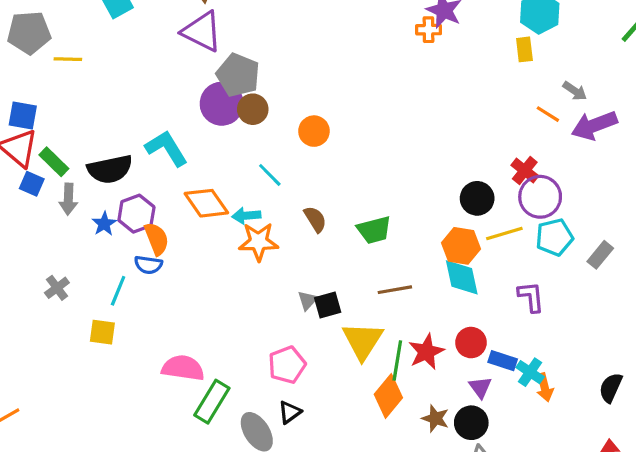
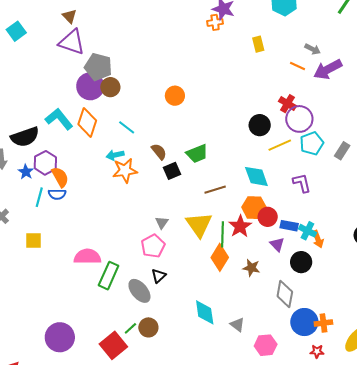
yellow rectangle: (524, 49) -> (258, 44), moved
orange circle: (314, 131) -> (175, 96), moved
orange diamond: (206, 203) -> (87, 122), moved, turned 60
orange hexagon: (461, 246) -> (254, 208), moved
cyan line: (118, 291) -> (39, 197), moved
gray triangle: (308, 300) -> (162, 223), moved
black square: (328, 305) -> (172, 171), moved
black circle: (471, 423) -> (301, 262), moved

